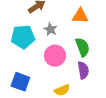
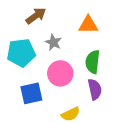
green semicircle: (82, 47) -> (93, 62), turned -150
blue square: (20, 82) -> (31, 93), moved, turned -30

